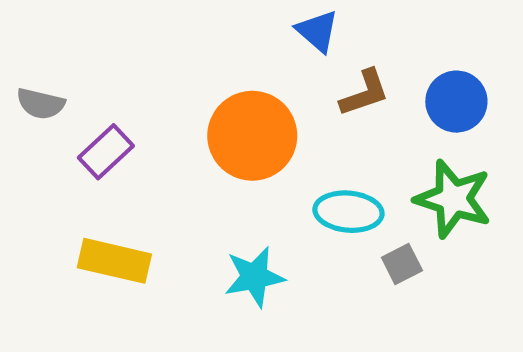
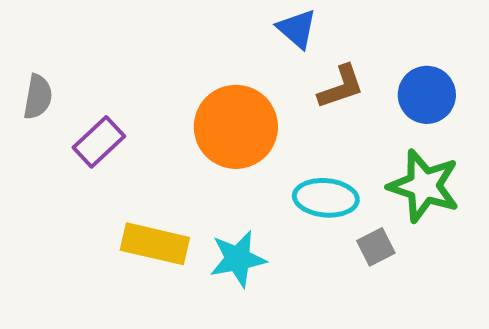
gray semicircle: (41, 104) -> (38, 97), turned -93
yellow rectangle: (114, 261) -> (155, 244), moved

